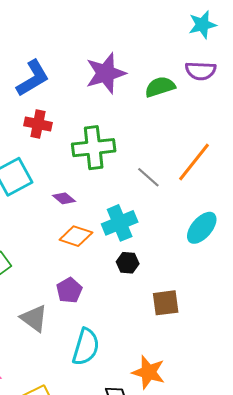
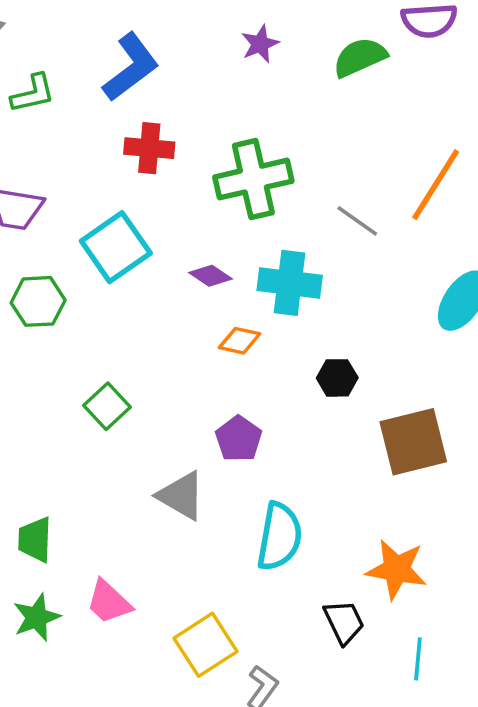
purple star: (106, 73) -> (260, 44), size x0.5
cyan cross: (120, 223) -> (290, 283), moved, turned 36
orange diamond: (76, 236) -> (240, 341), size x0.7
brown square: (166, 303) -> (413, 442), size x1.4

